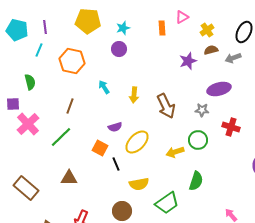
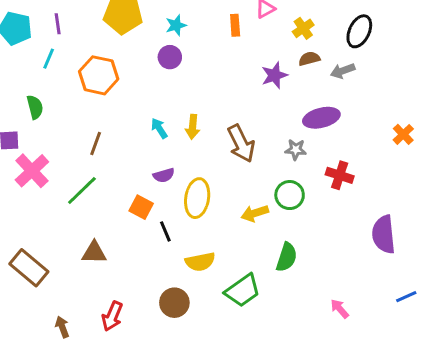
cyan arrow: (104, 87) -> (159, 128), moved
yellow ellipse: (137, 142) -> (197, 198), turned -35

